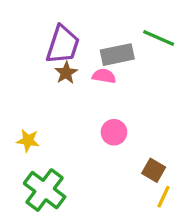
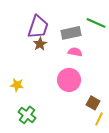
pink semicircle: (104, 76) -> (75, 52), moved
pink circle: (114, 132) -> (69, 80), size x1.5
green cross: (45, 190) -> (27, 115), size x0.7

